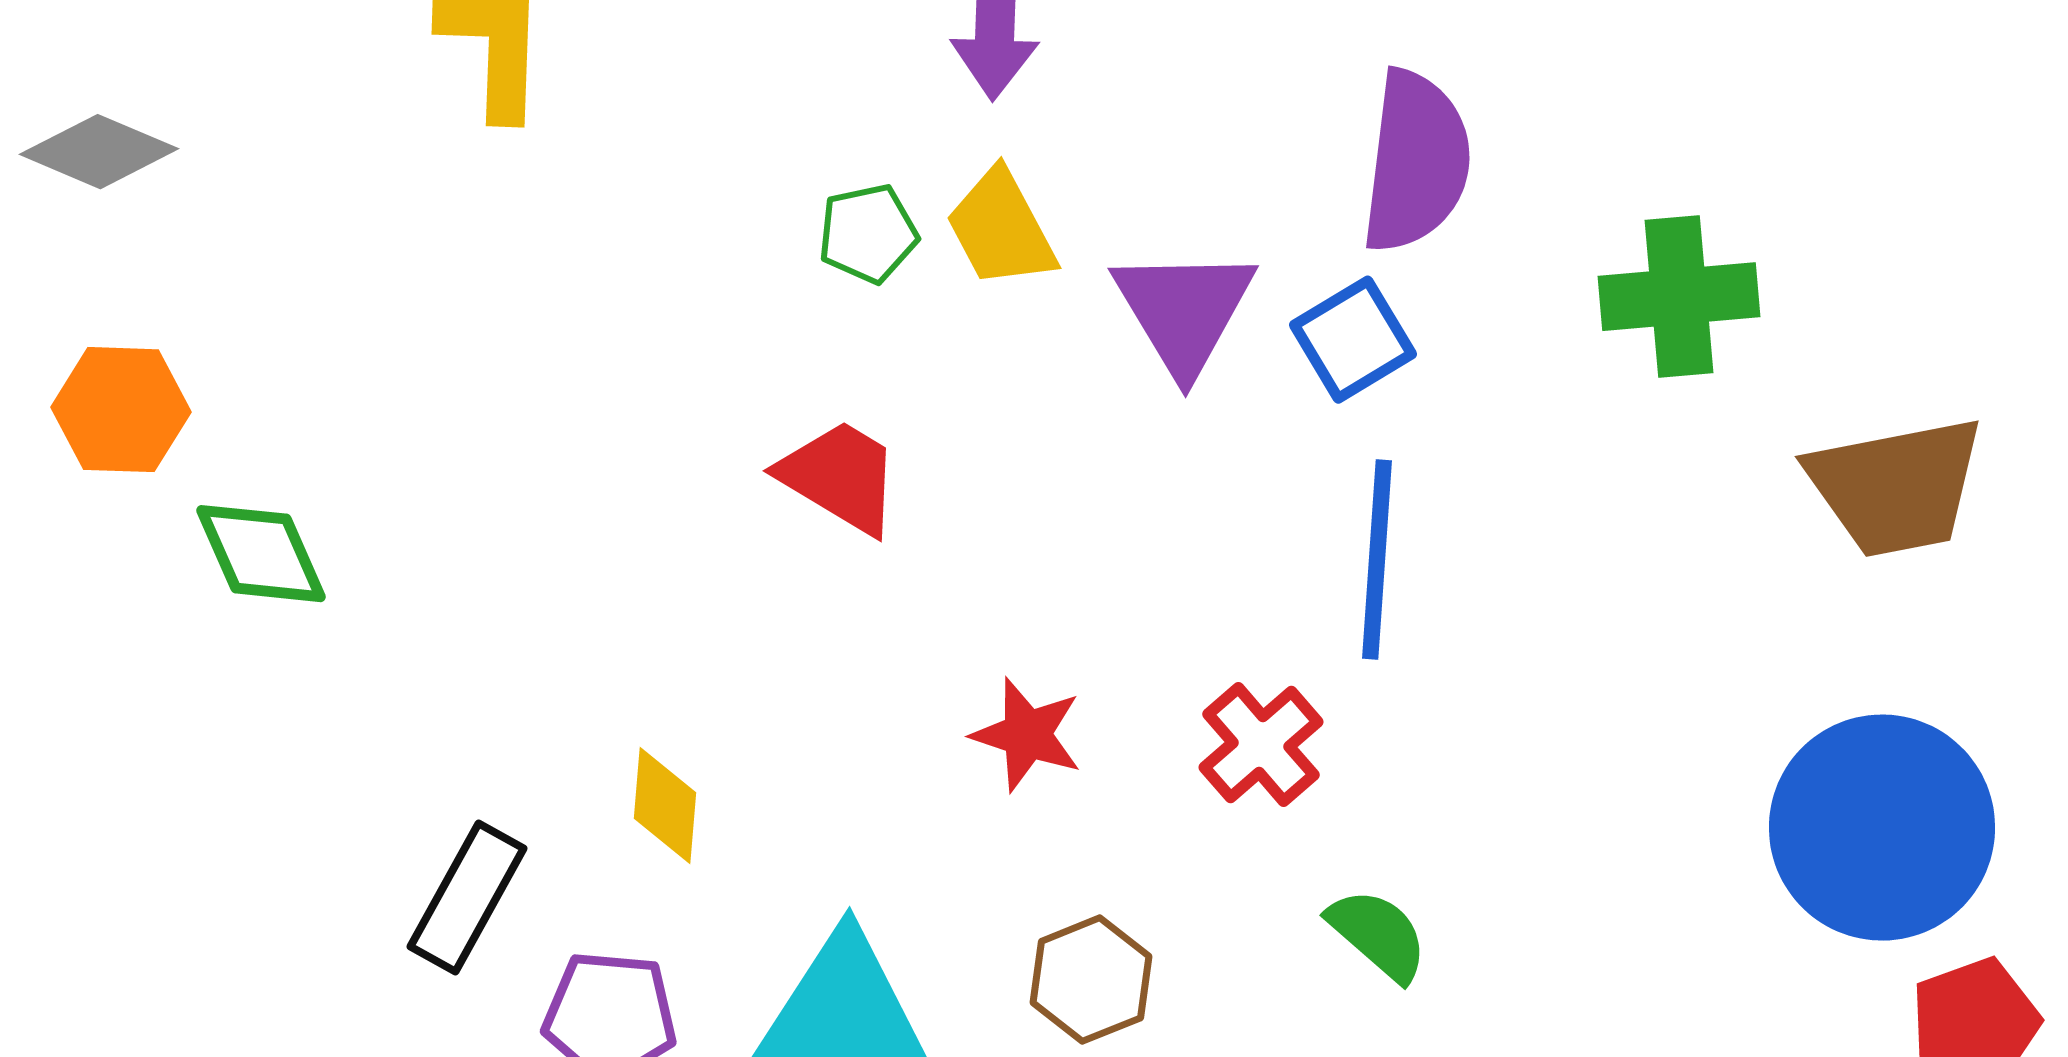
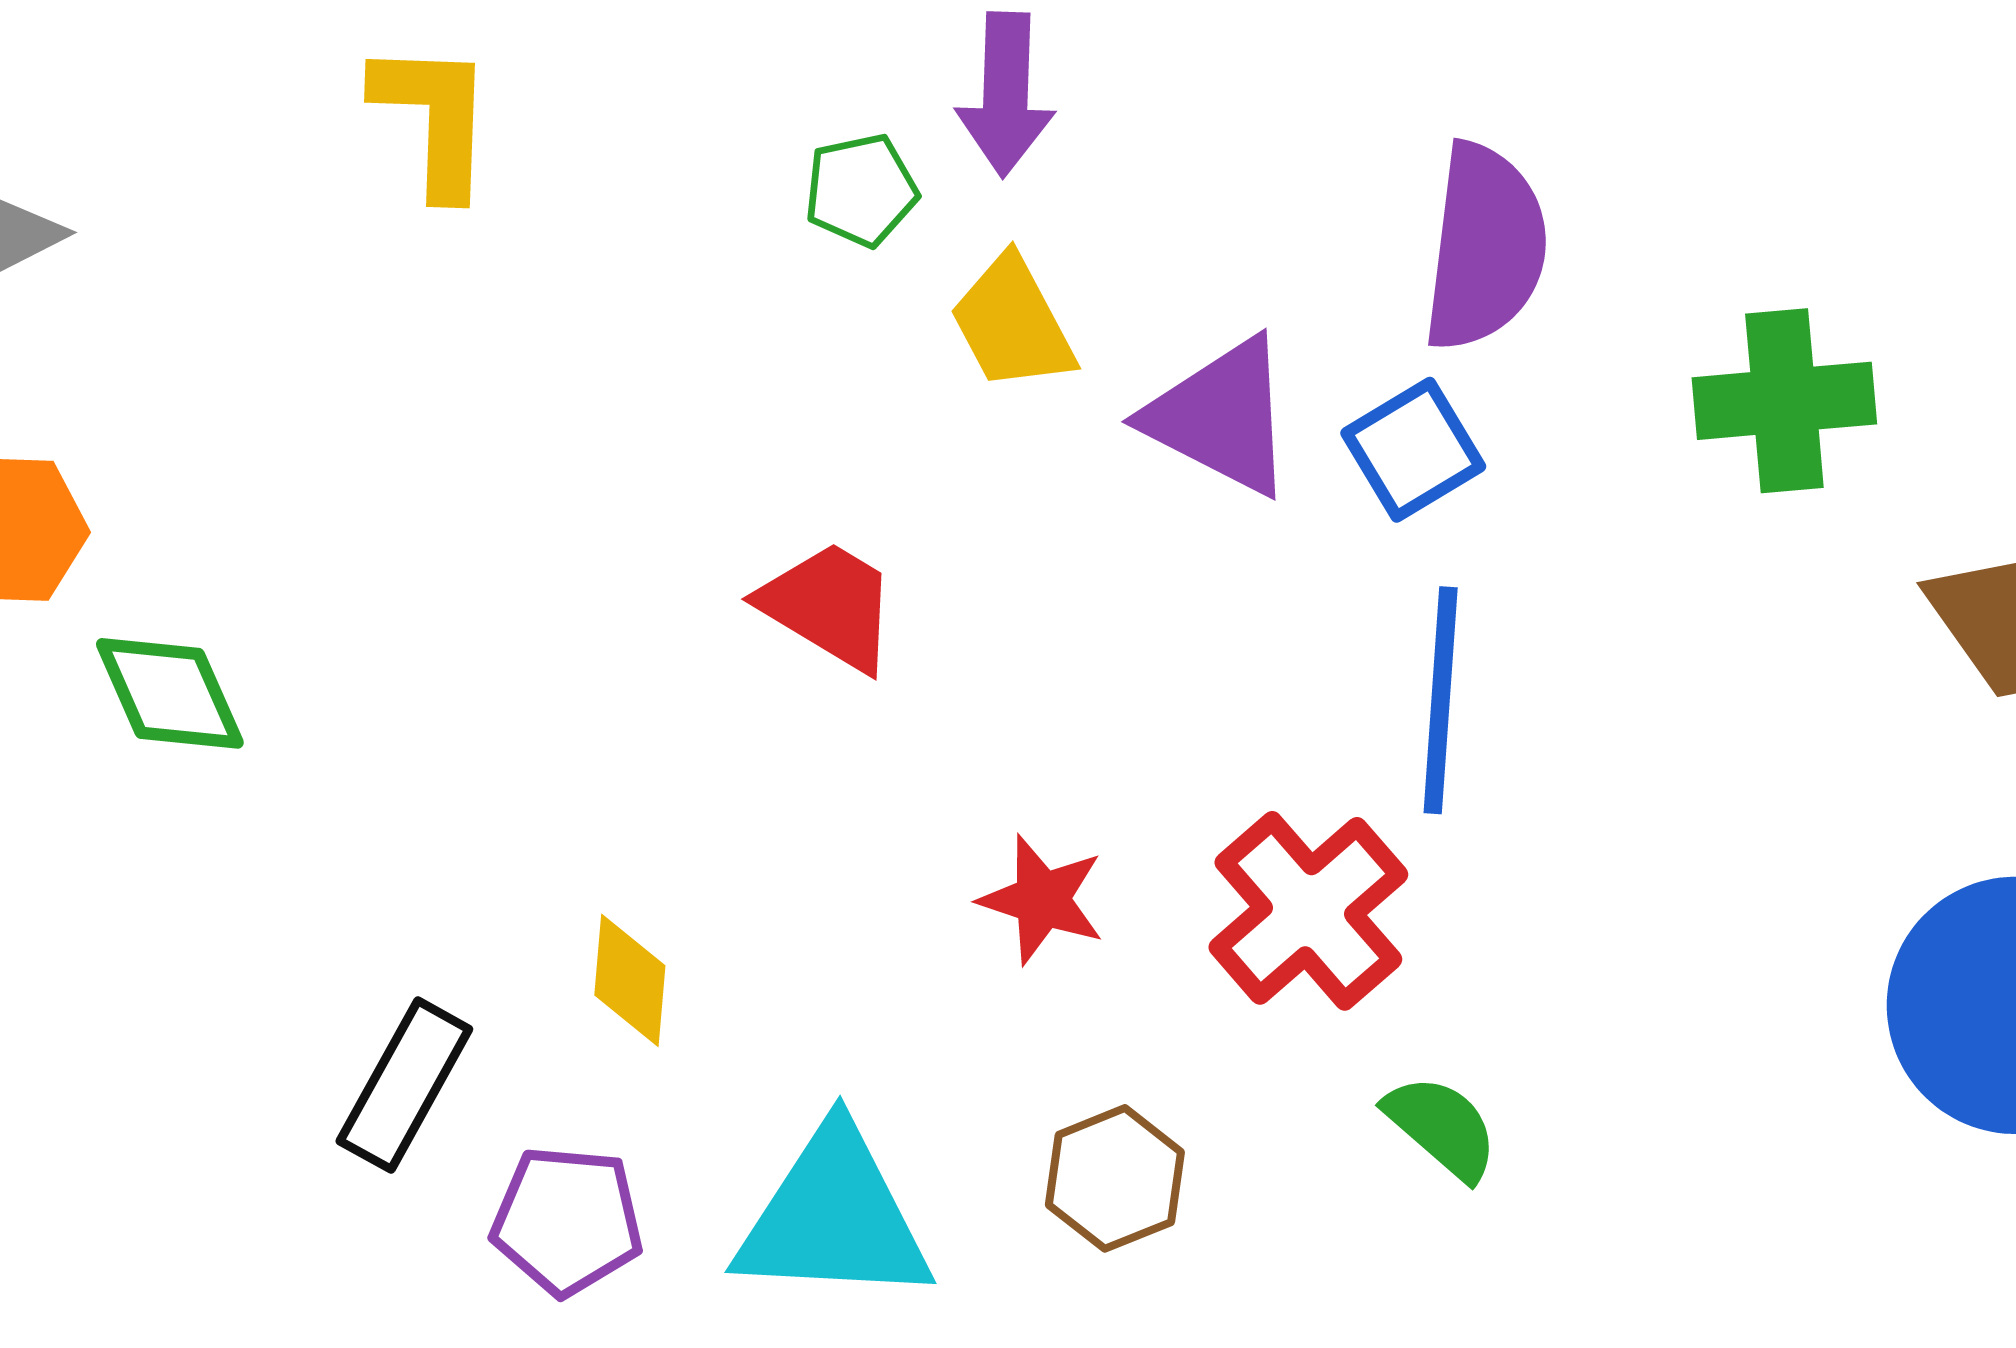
green pentagon: (868, 234) -> (861, 190), moved
purple triangle: (1184, 311) -> (1221, 417), turned -32
red cross: (1261, 745) -> (1308, 911), size x1.4

